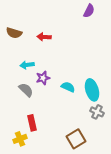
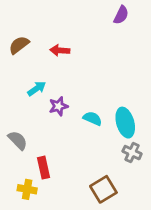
brown semicircle: (14, 33) -> (19, 45), turned 126
cyan arrow: (27, 65) -> (37, 89), turned 152
gray semicircle: (26, 90) -> (18, 140), moved
yellow cross: (20, 139) -> (27, 189), turned 32

